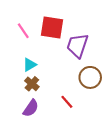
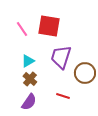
purple trapezoid: (77, 46) -> (61, 57), moved
red line: (67, 102) -> (63, 96), turned -32

